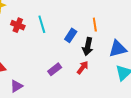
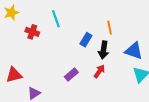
cyan line: (42, 24) -> (56, 19), moved
blue triangle: (118, 49) -> (134, 51), turned 36

